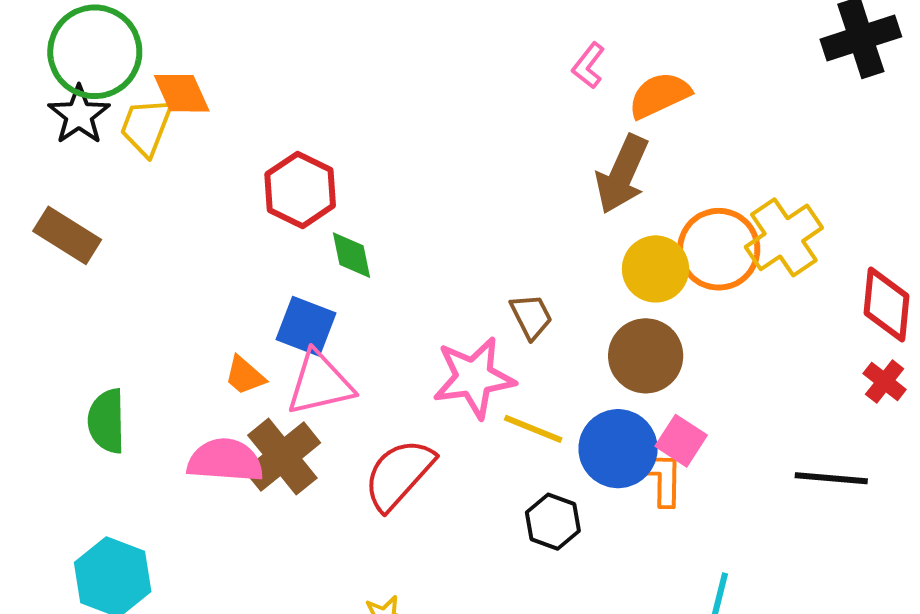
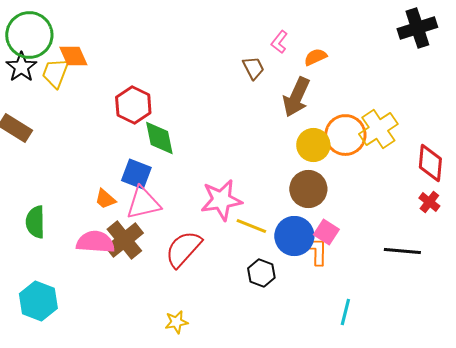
orange semicircle: (659, 95) -> (315, 57), size x0.7
green diamond: (351, 255) -> (159, 138), size x1.4
brown trapezoid: (531, 316) -> (253, 68), moved

